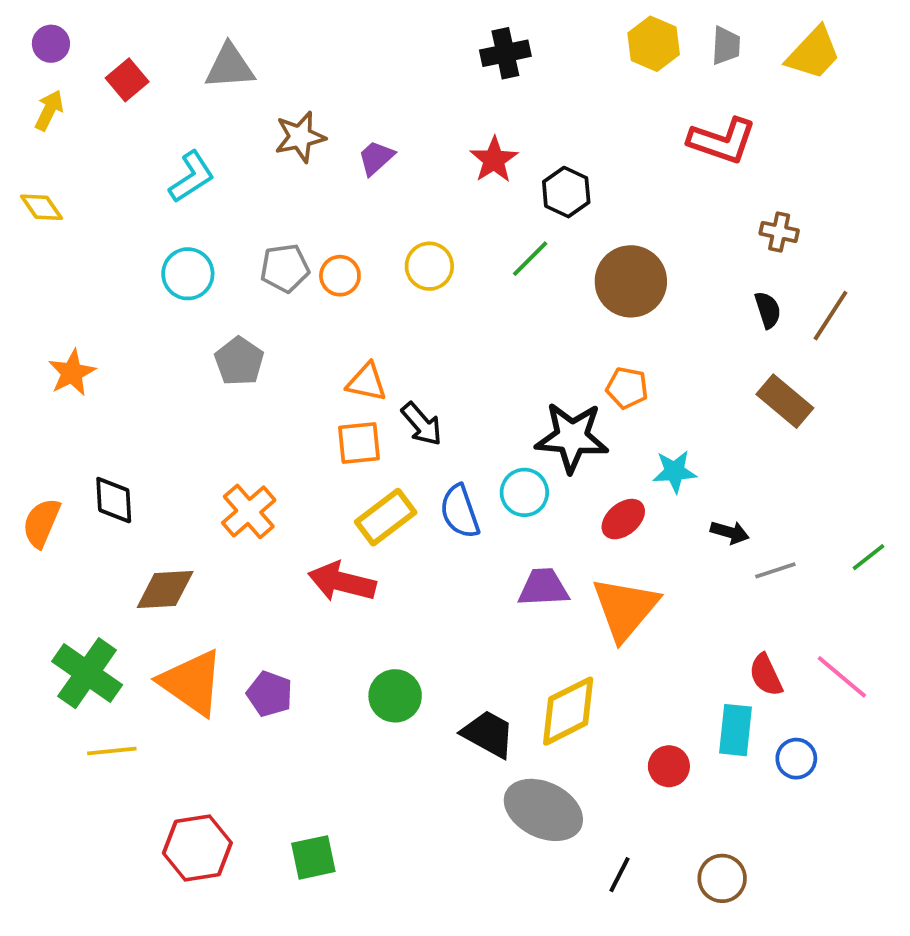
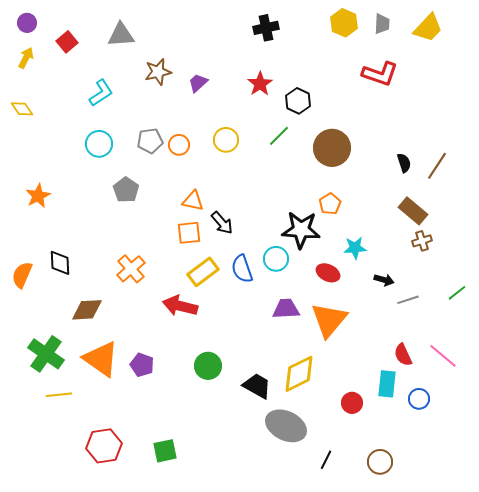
brown cross: (779, 232) -> (422, 241), moved, turned -30
orange pentagon: (627, 388) -> (330, 204), turned 30
red ellipse: (623, 519) -> (328, 273), turned 65

